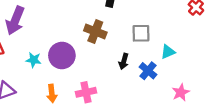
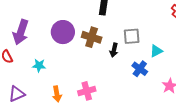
purple circle: (62, 55) -> (63, 32), moved
black arrow: (124, 61) -> (114, 50), moved

